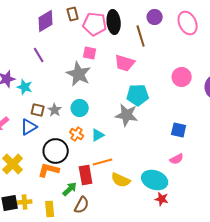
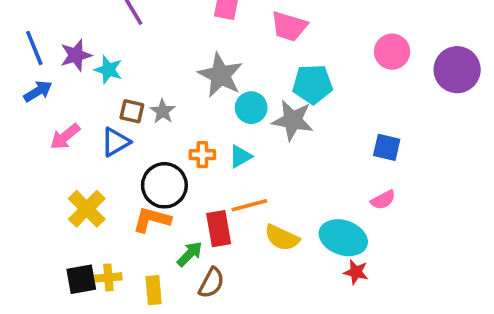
gray star: (79, 74) -> (220, 75), moved
cyan circle: (80, 108) -> (251, 108), moved
orange cross: (77, 134) -> (202, 155), turned -32

